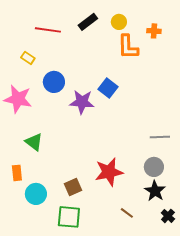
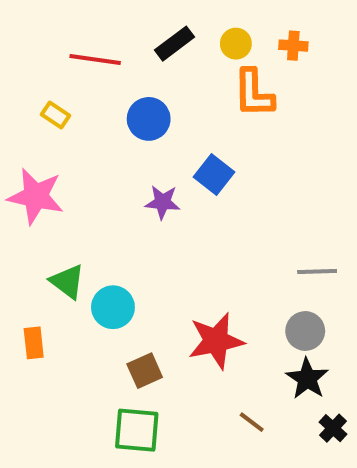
orange cross: (154, 31) -> (293, 46), moved
blue circle: (54, 82) -> (149, 119), moved
purple star: (82, 102) -> (163, 202), size x0.7
cyan circle: (36, 194) -> (113, 307), moved

